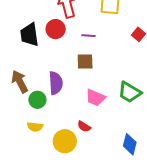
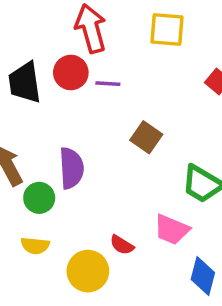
purple line: (88, 36) -> (108, 84), moved
brown square: (85, 62) -> (146, 137), moved, turned 36
pink trapezoid: (95, 98) -> (172, 230), moved

